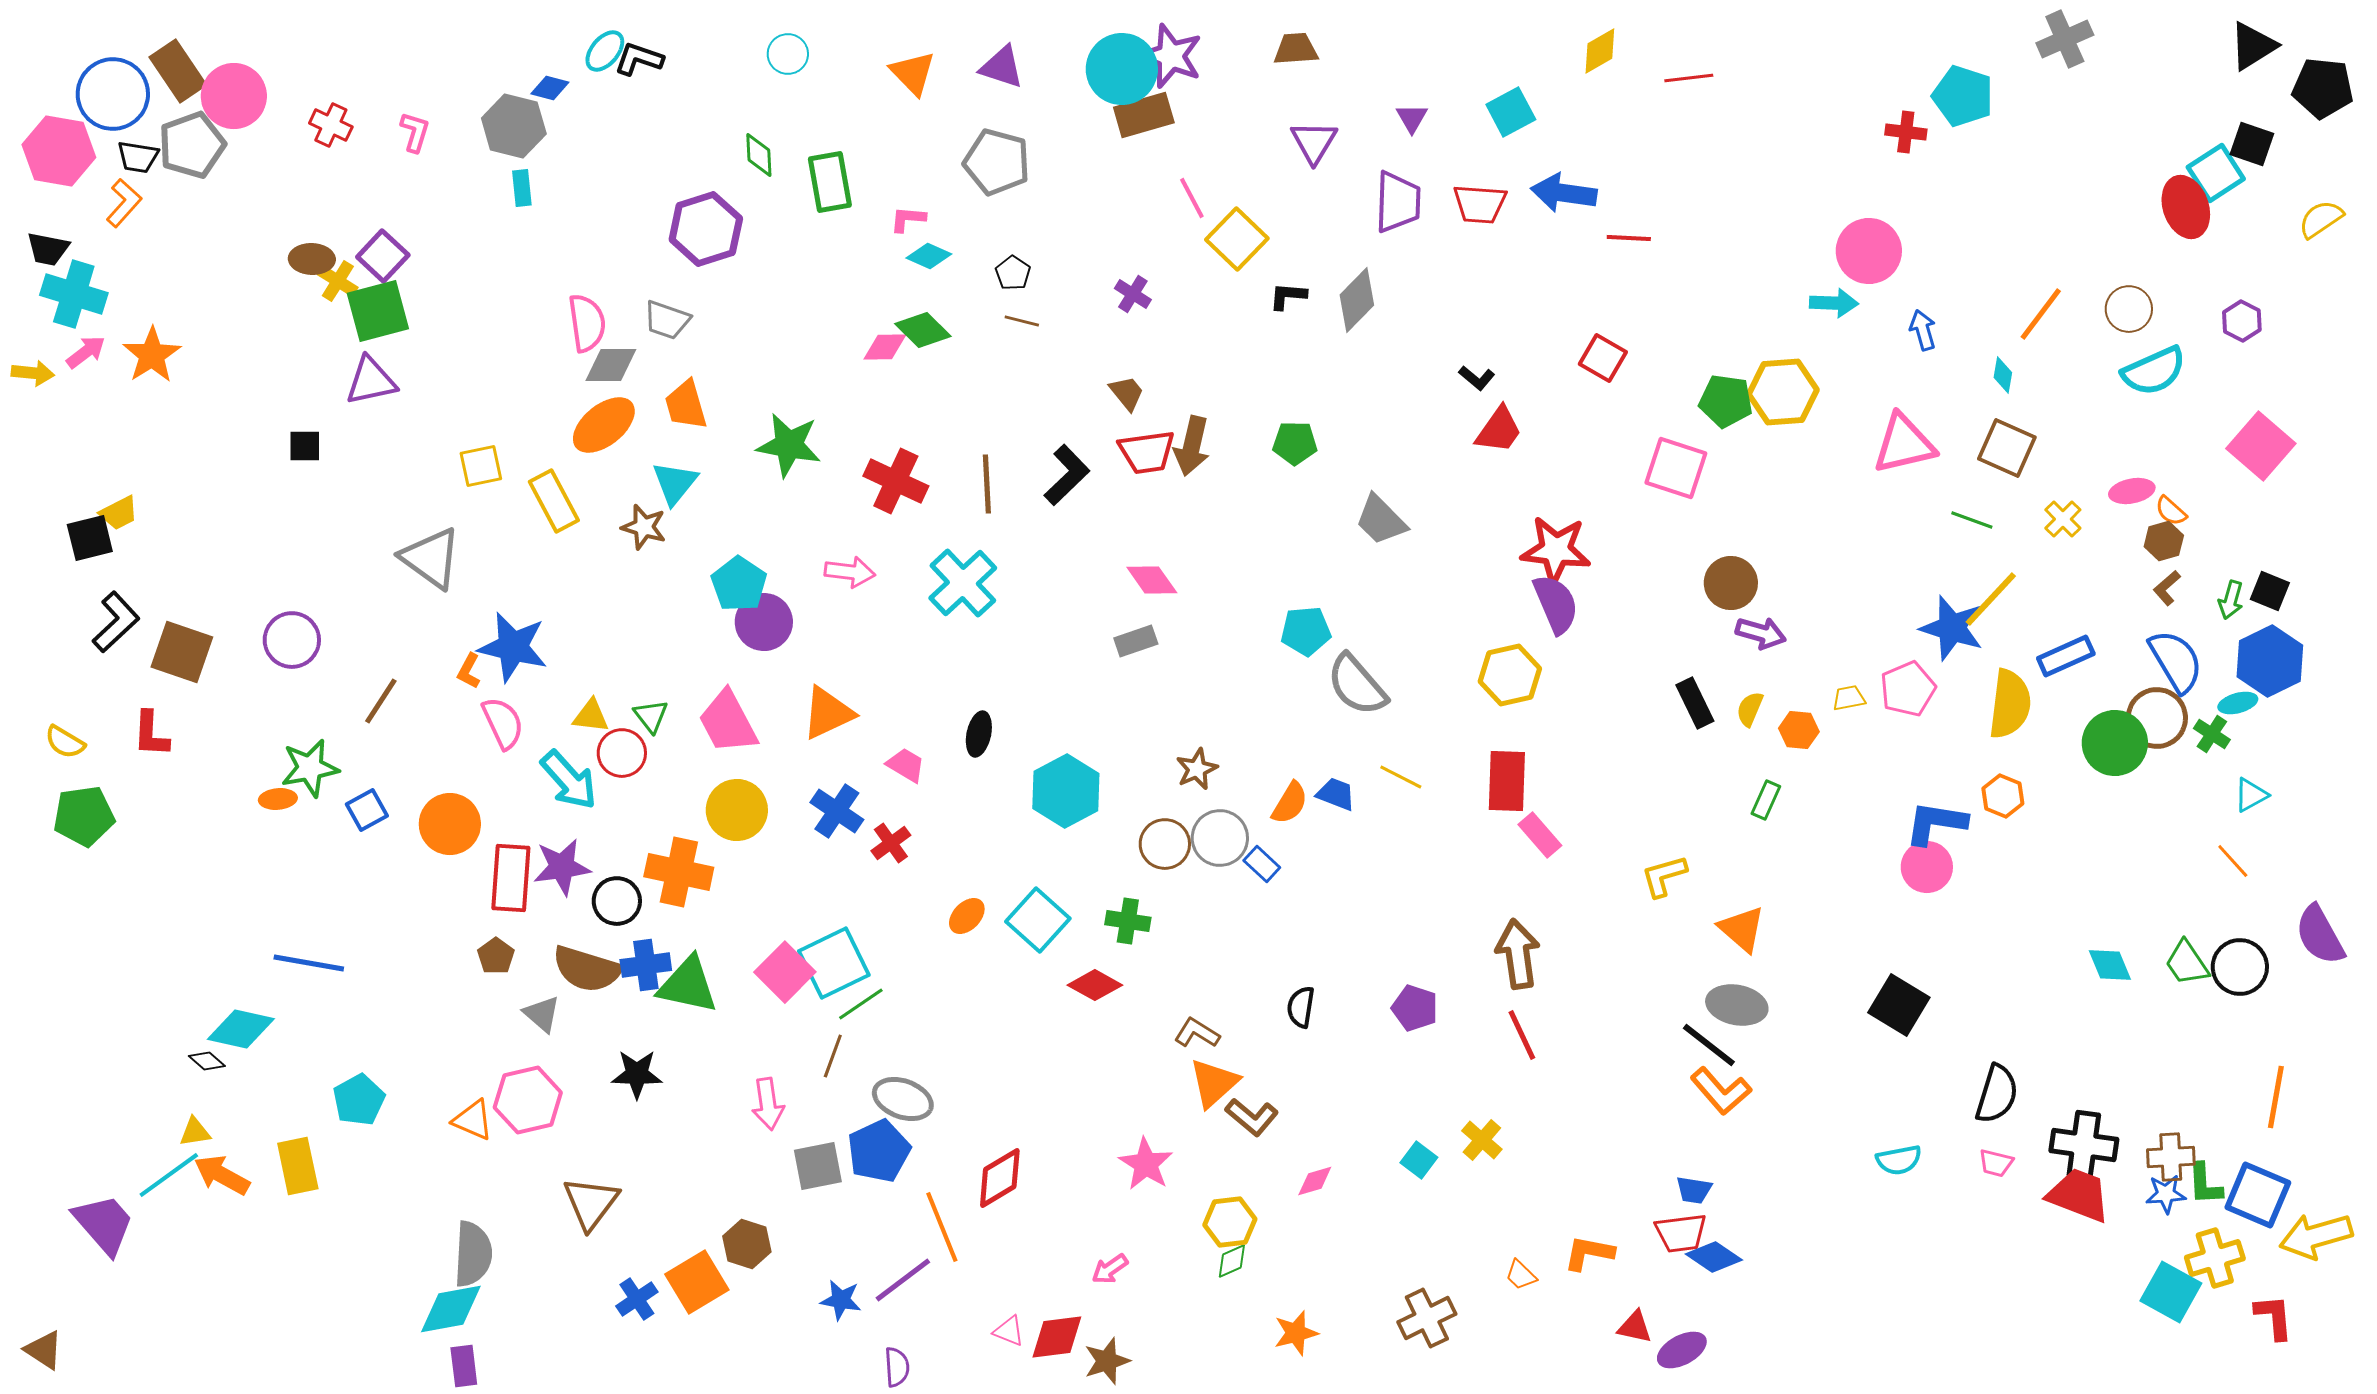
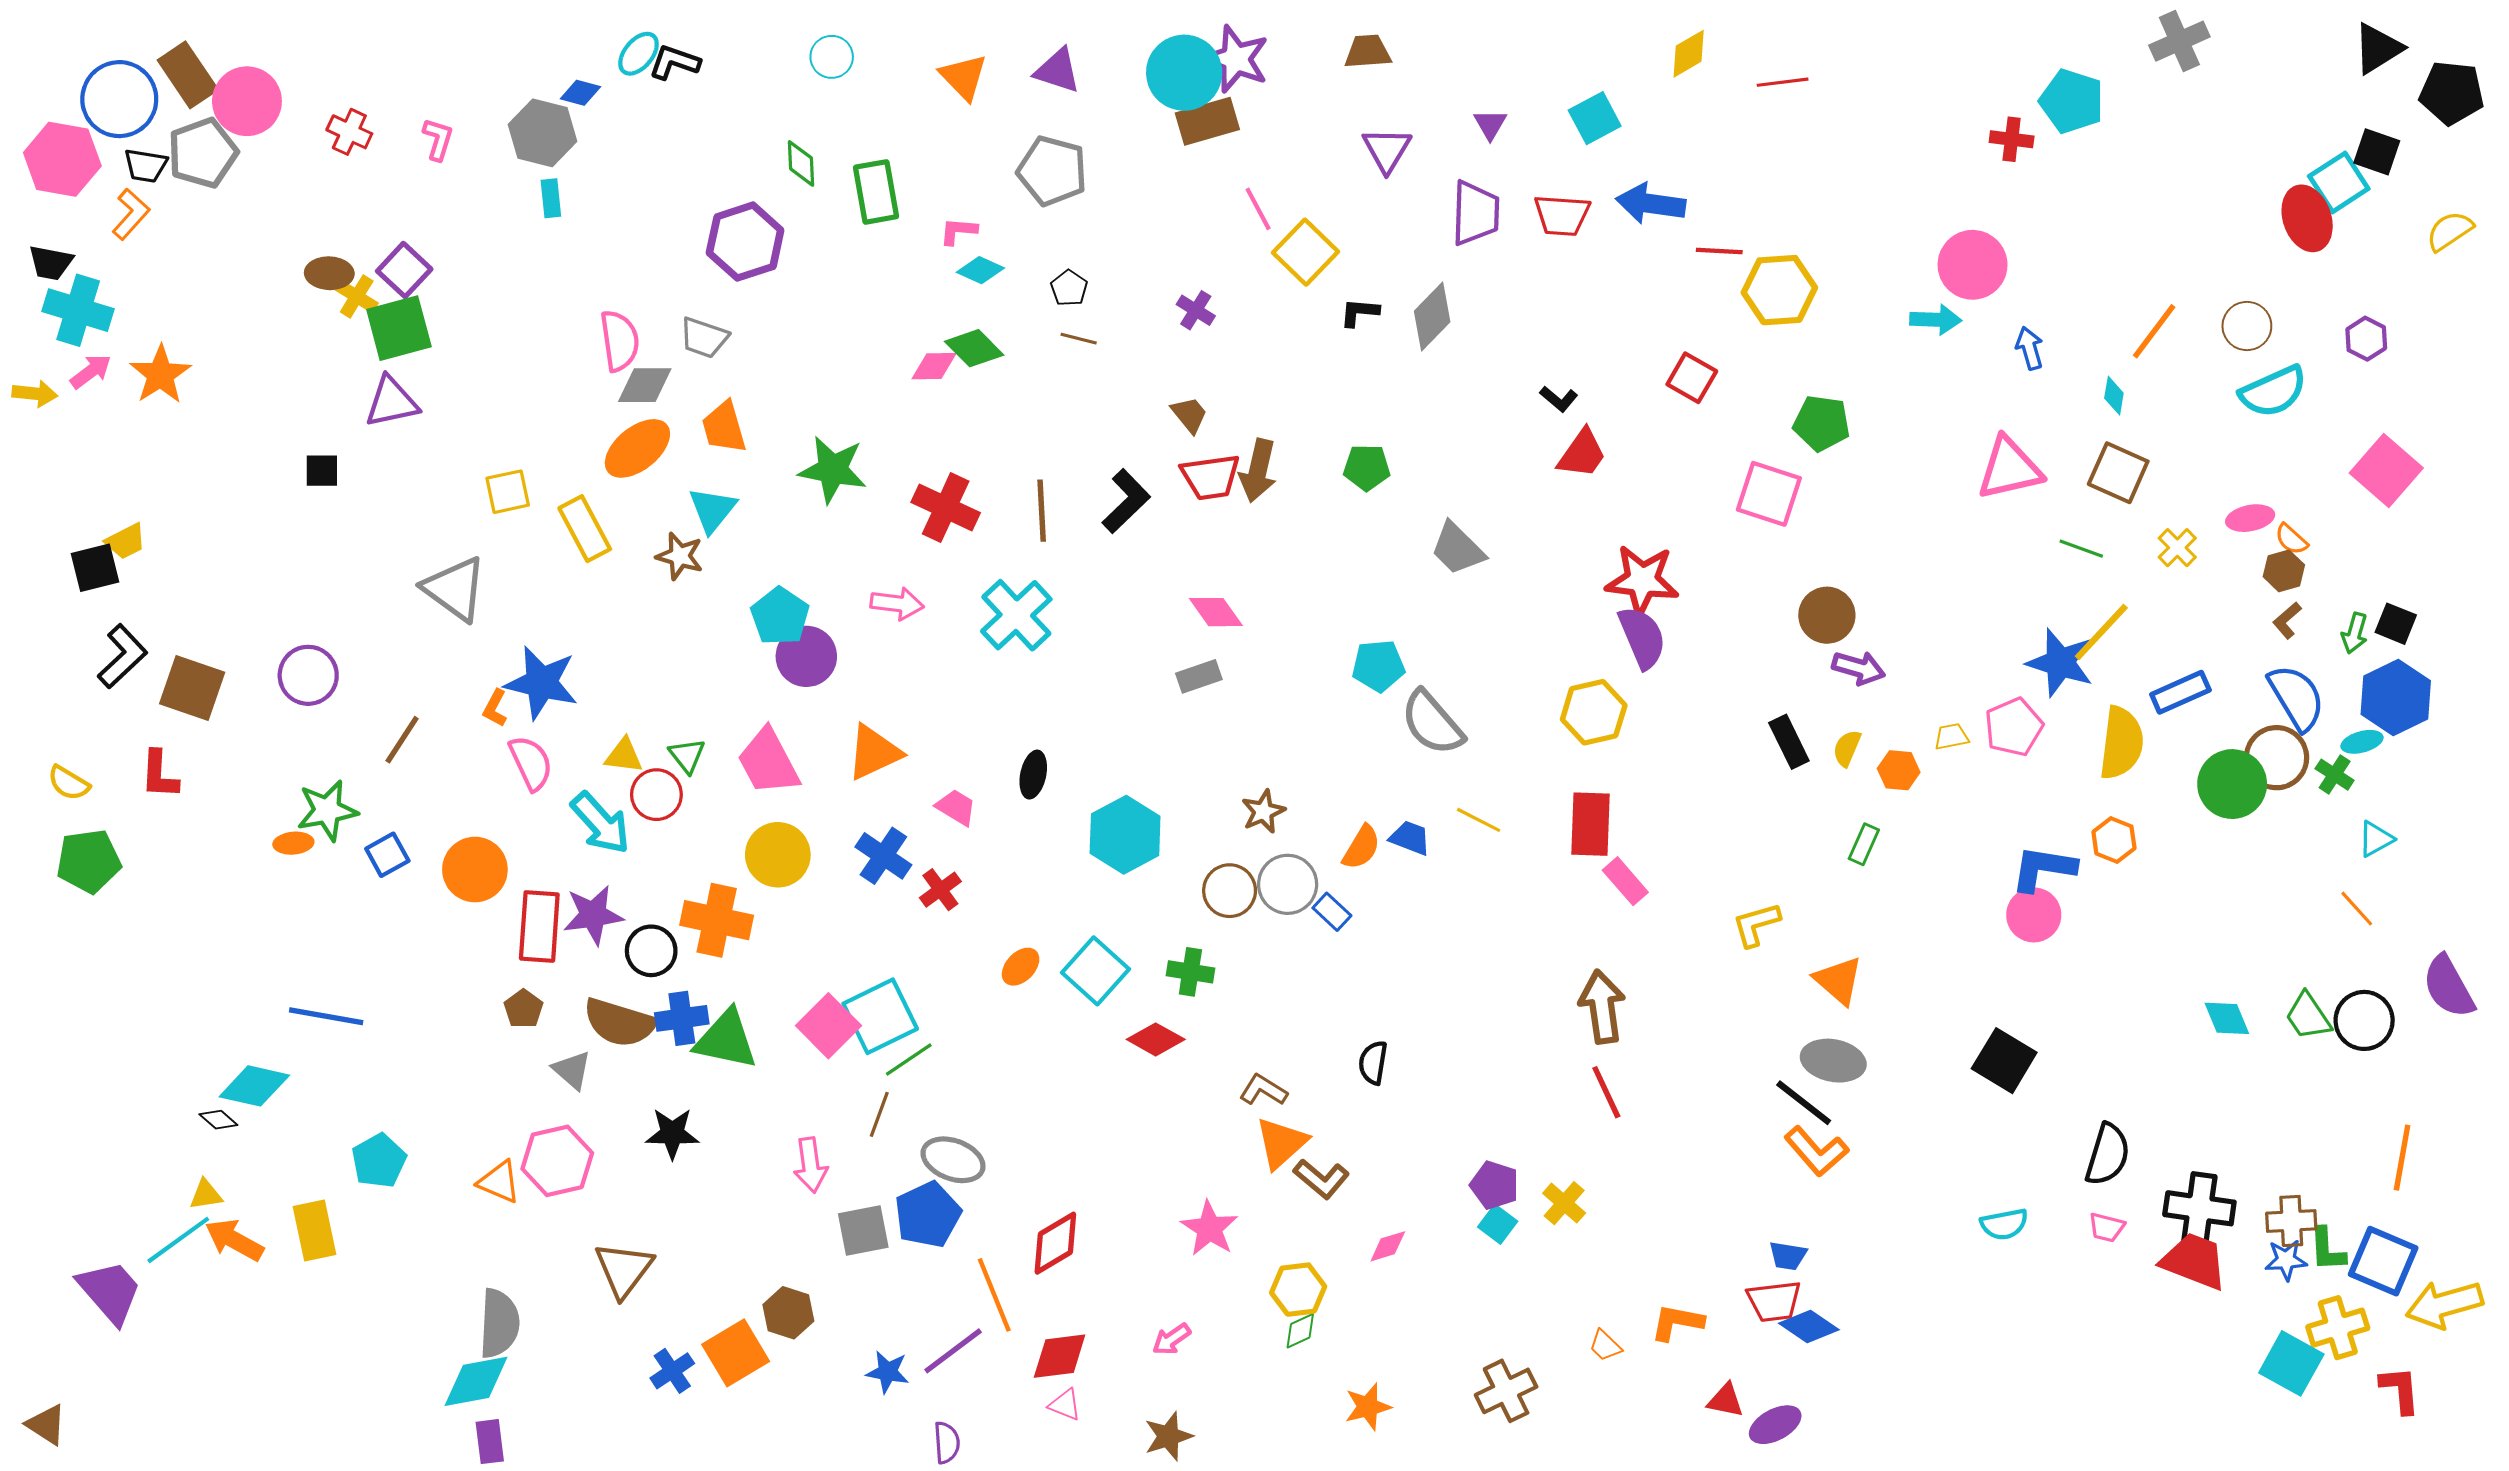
yellow hexagon: (1783, 392) -> (1779, 290), moved
purple pentagon: (1415, 1008) -> (1494, 1185), moved
red diamond: (1057, 1337) -> (1060, 1356), moved

